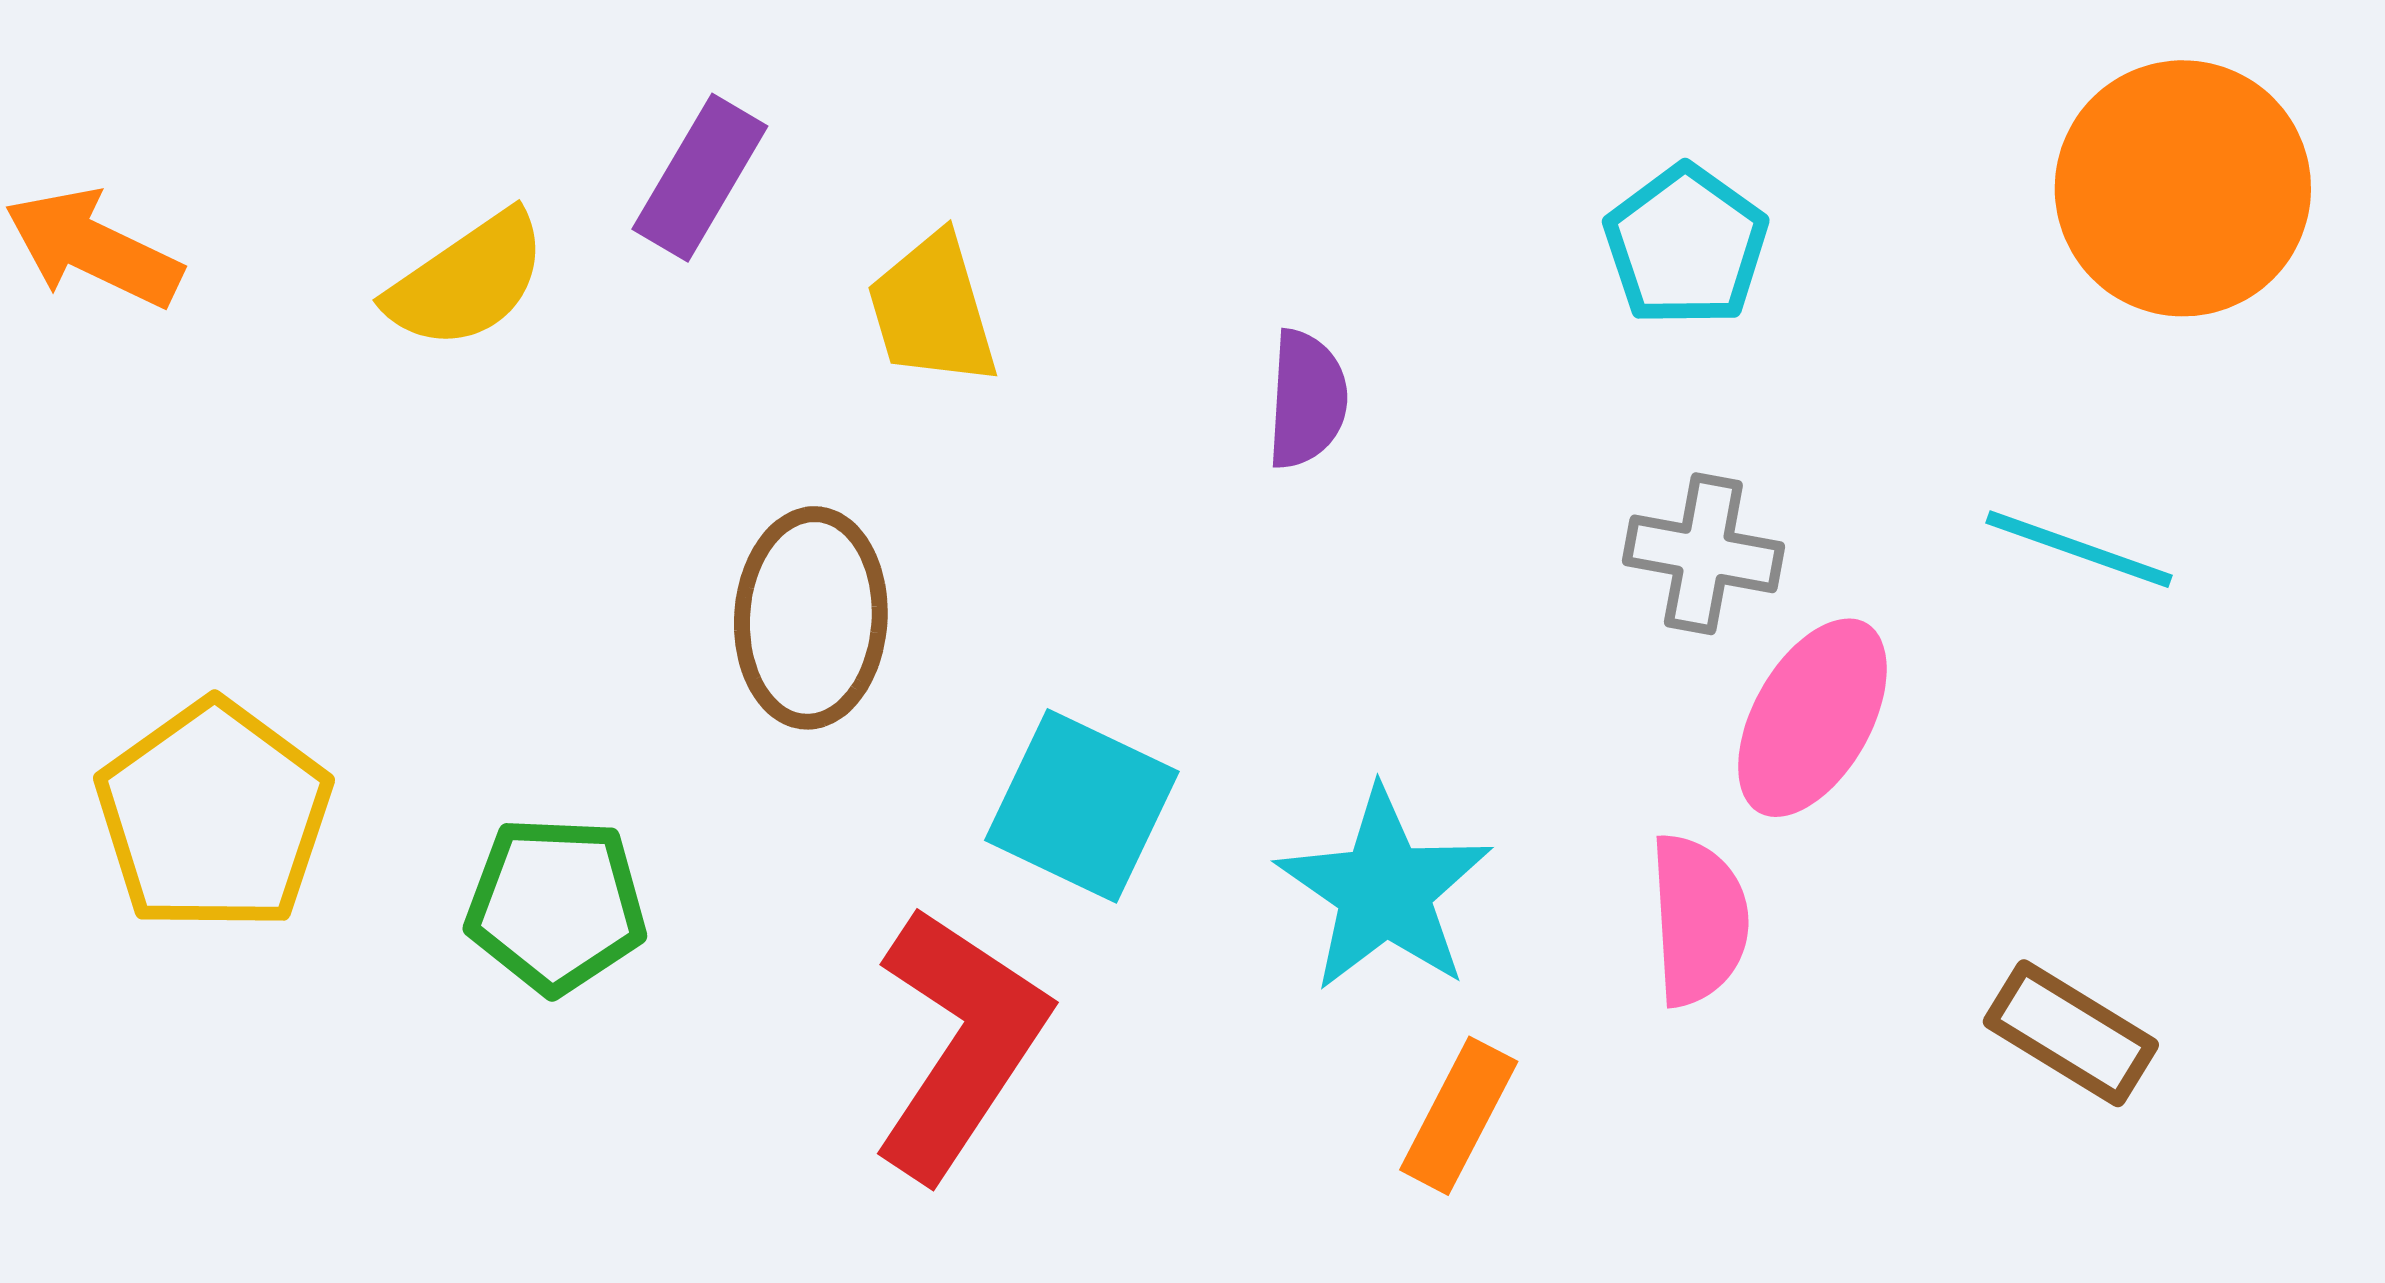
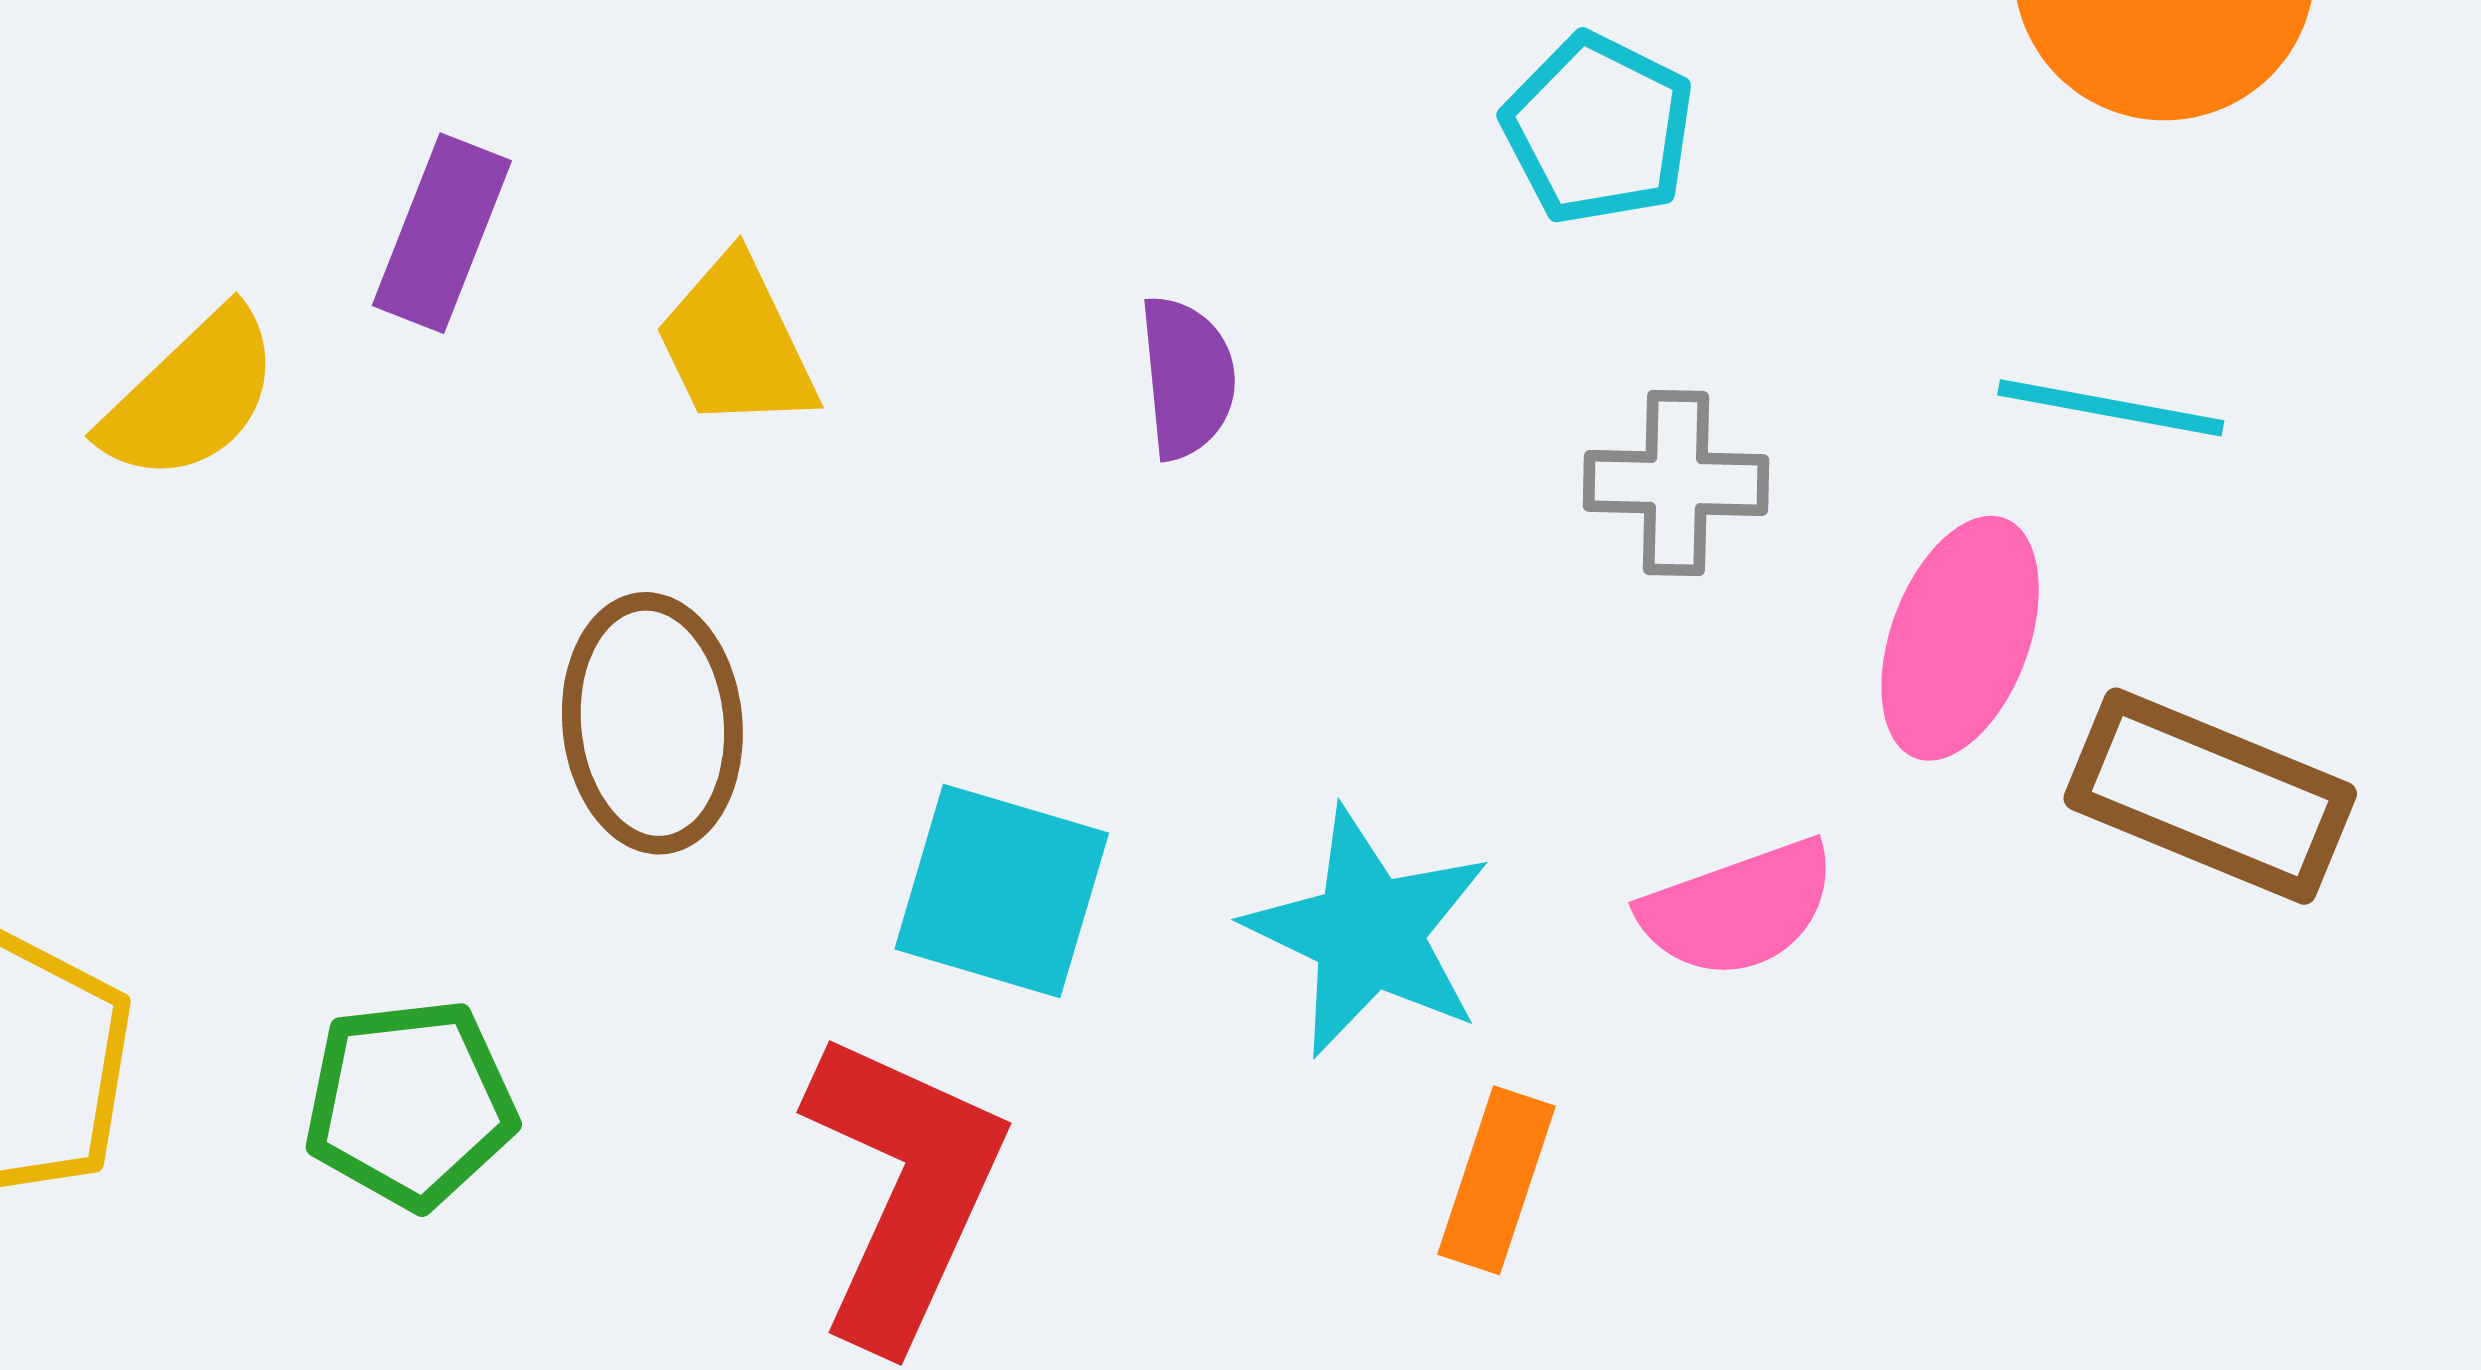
pink ellipse: (1812, 718) -> (1960, 638), moved
pink semicircle: (1698, 920) -> (1738, 909), turned 83
brown rectangle: (2071, 1033) -> (2210, 796), moved, size x1.4

